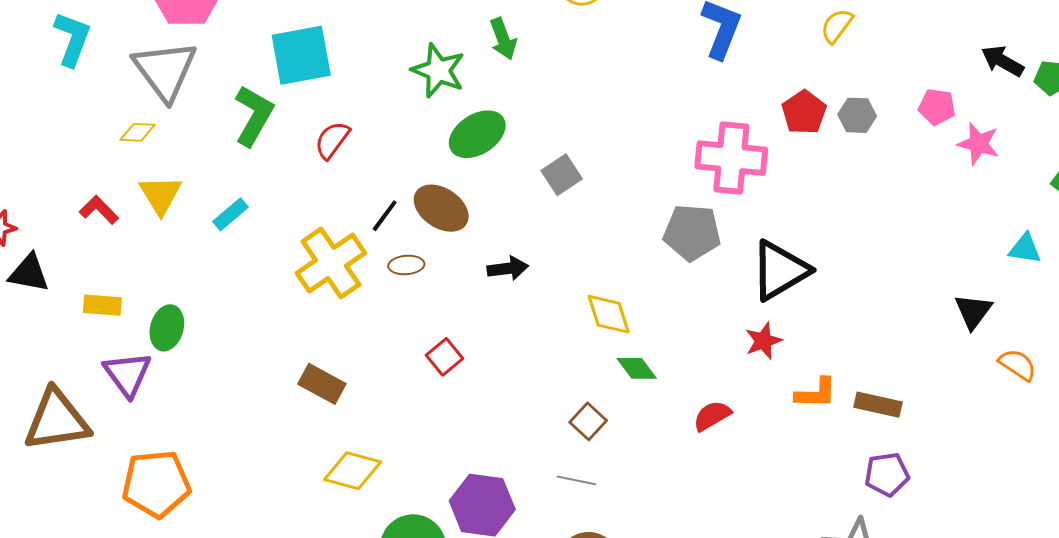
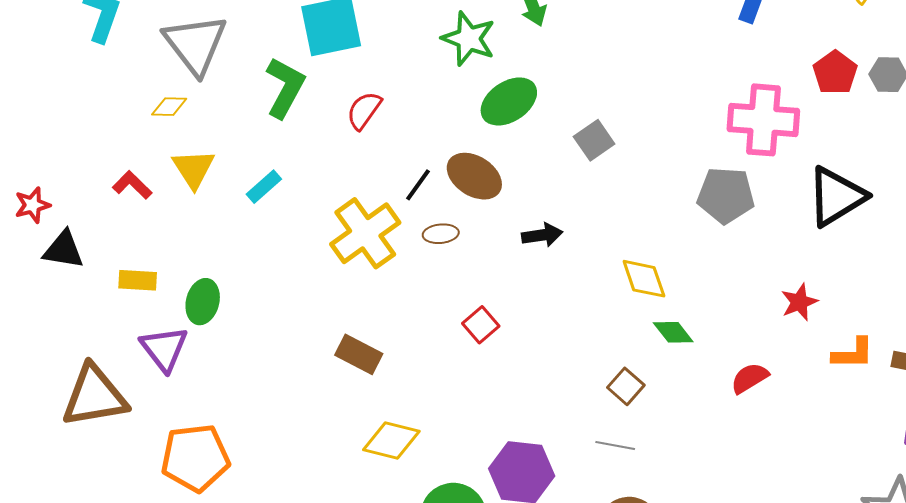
black triangle: (780, 270) -> (836, 197), moved

